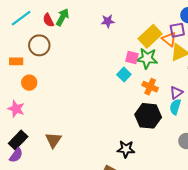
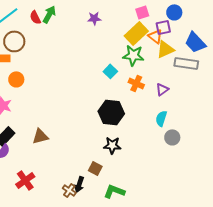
brown circle: (39, 45) -> (14, 41), moved
pink square: (132, 57) -> (142, 12), moved, turned -32
cyan semicircle: (175, 107) -> (161, 118), moved
black hexagon: (148, 116) -> (111, 112), moved
brown triangle: (53, 140) -> (40, 136), turned 42

